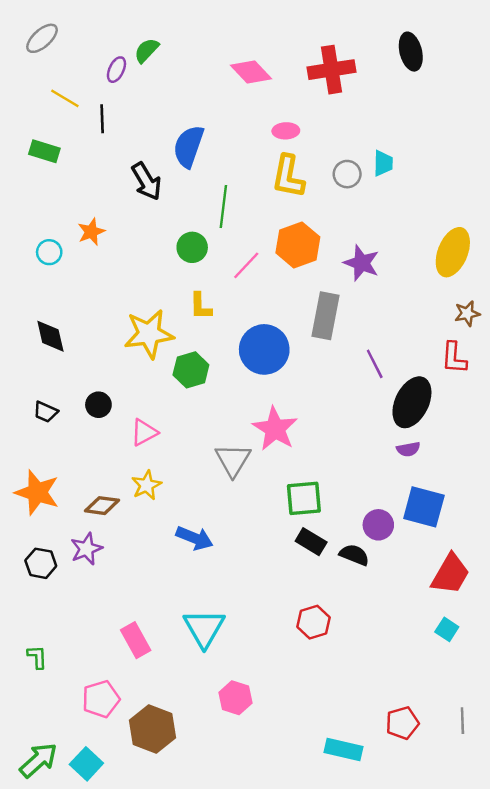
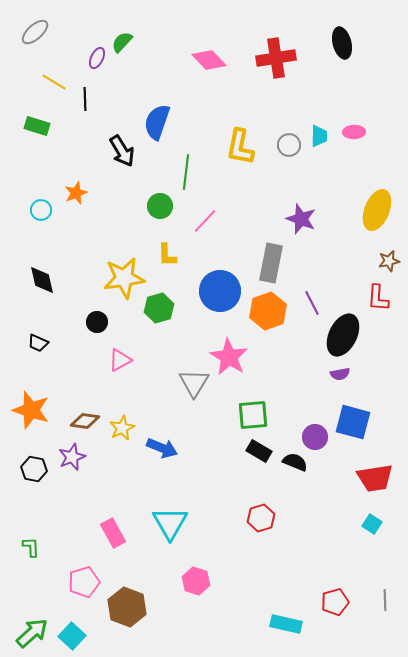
pink ellipse: (286, 131) -> (354, 132), moved
orange hexagon: (298, 245) -> (268, 311), moved
black circle: (98, 405) -> (97, 322), moved
yellow star: (147, 485) -> (122, 428), moved
red trapezoid: (450, 574) -> (375, 478), turned 51

